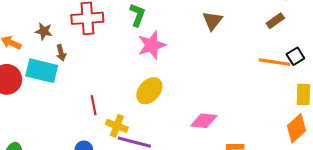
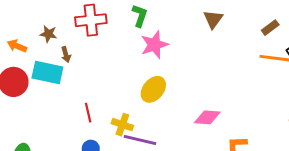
brown rectangle: (275, 21) -> (270, 28), moved
red line: (94, 105) -> (88, 113), moved

